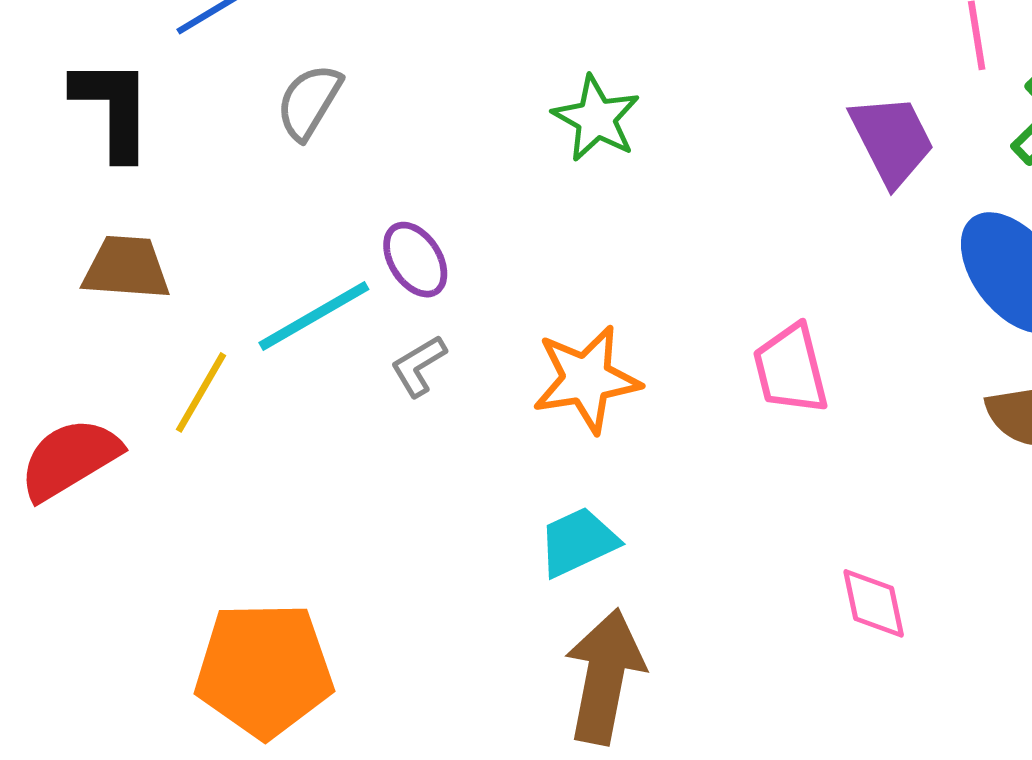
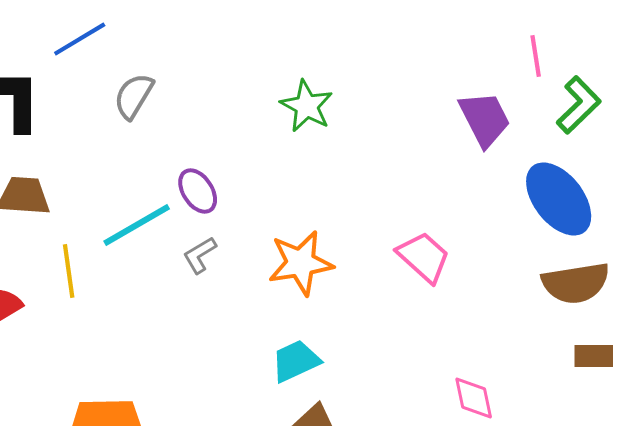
pink trapezoid: (791, 369) -> (424, 257), turned 146
yellow line: (201, 392) -> (69, 271), turned -38

